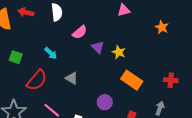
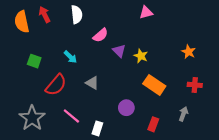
red arrow: (26, 12) -> (45, 15), turned 49
orange star: (162, 27) -> (189, 52), moved

